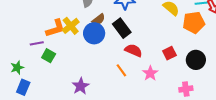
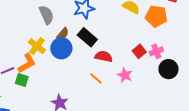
orange pentagon: (194, 22) -> (156, 16), turned 30
orange L-shape: (55, 28) -> (27, 63), moved
black circle: (196, 60) -> (168, 69), moved
pink cross: (186, 89) -> (156, 51), moved

